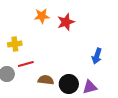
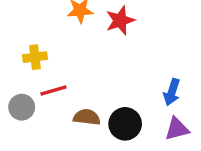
blue arrow: (97, 56) -> (172, 92), moved
purple triangle: (90, 87) -> (177, 129), moved

